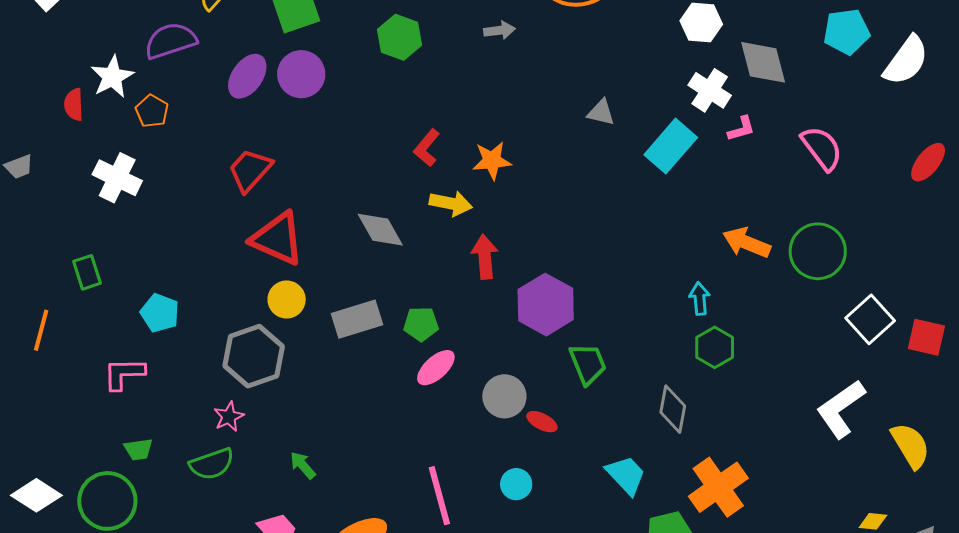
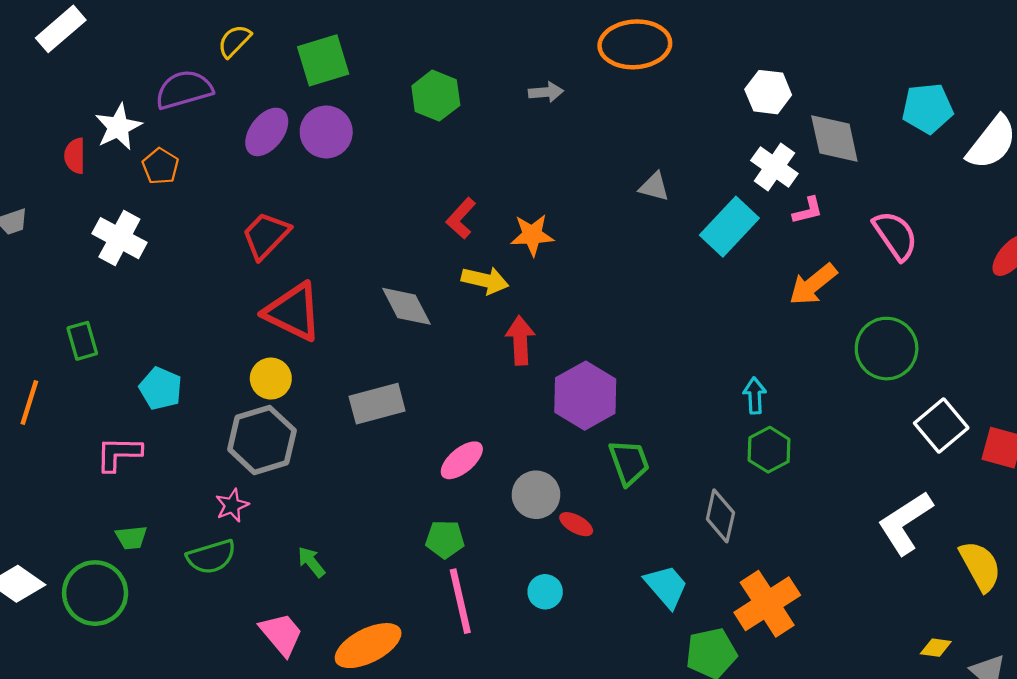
orange arrow: (747, 243) -> (813, 284), moved, turned -63
yellow circle: (287, 299) -> (271, 379), moved
green pentagon: (421, 324) -> (445, 539), moved

